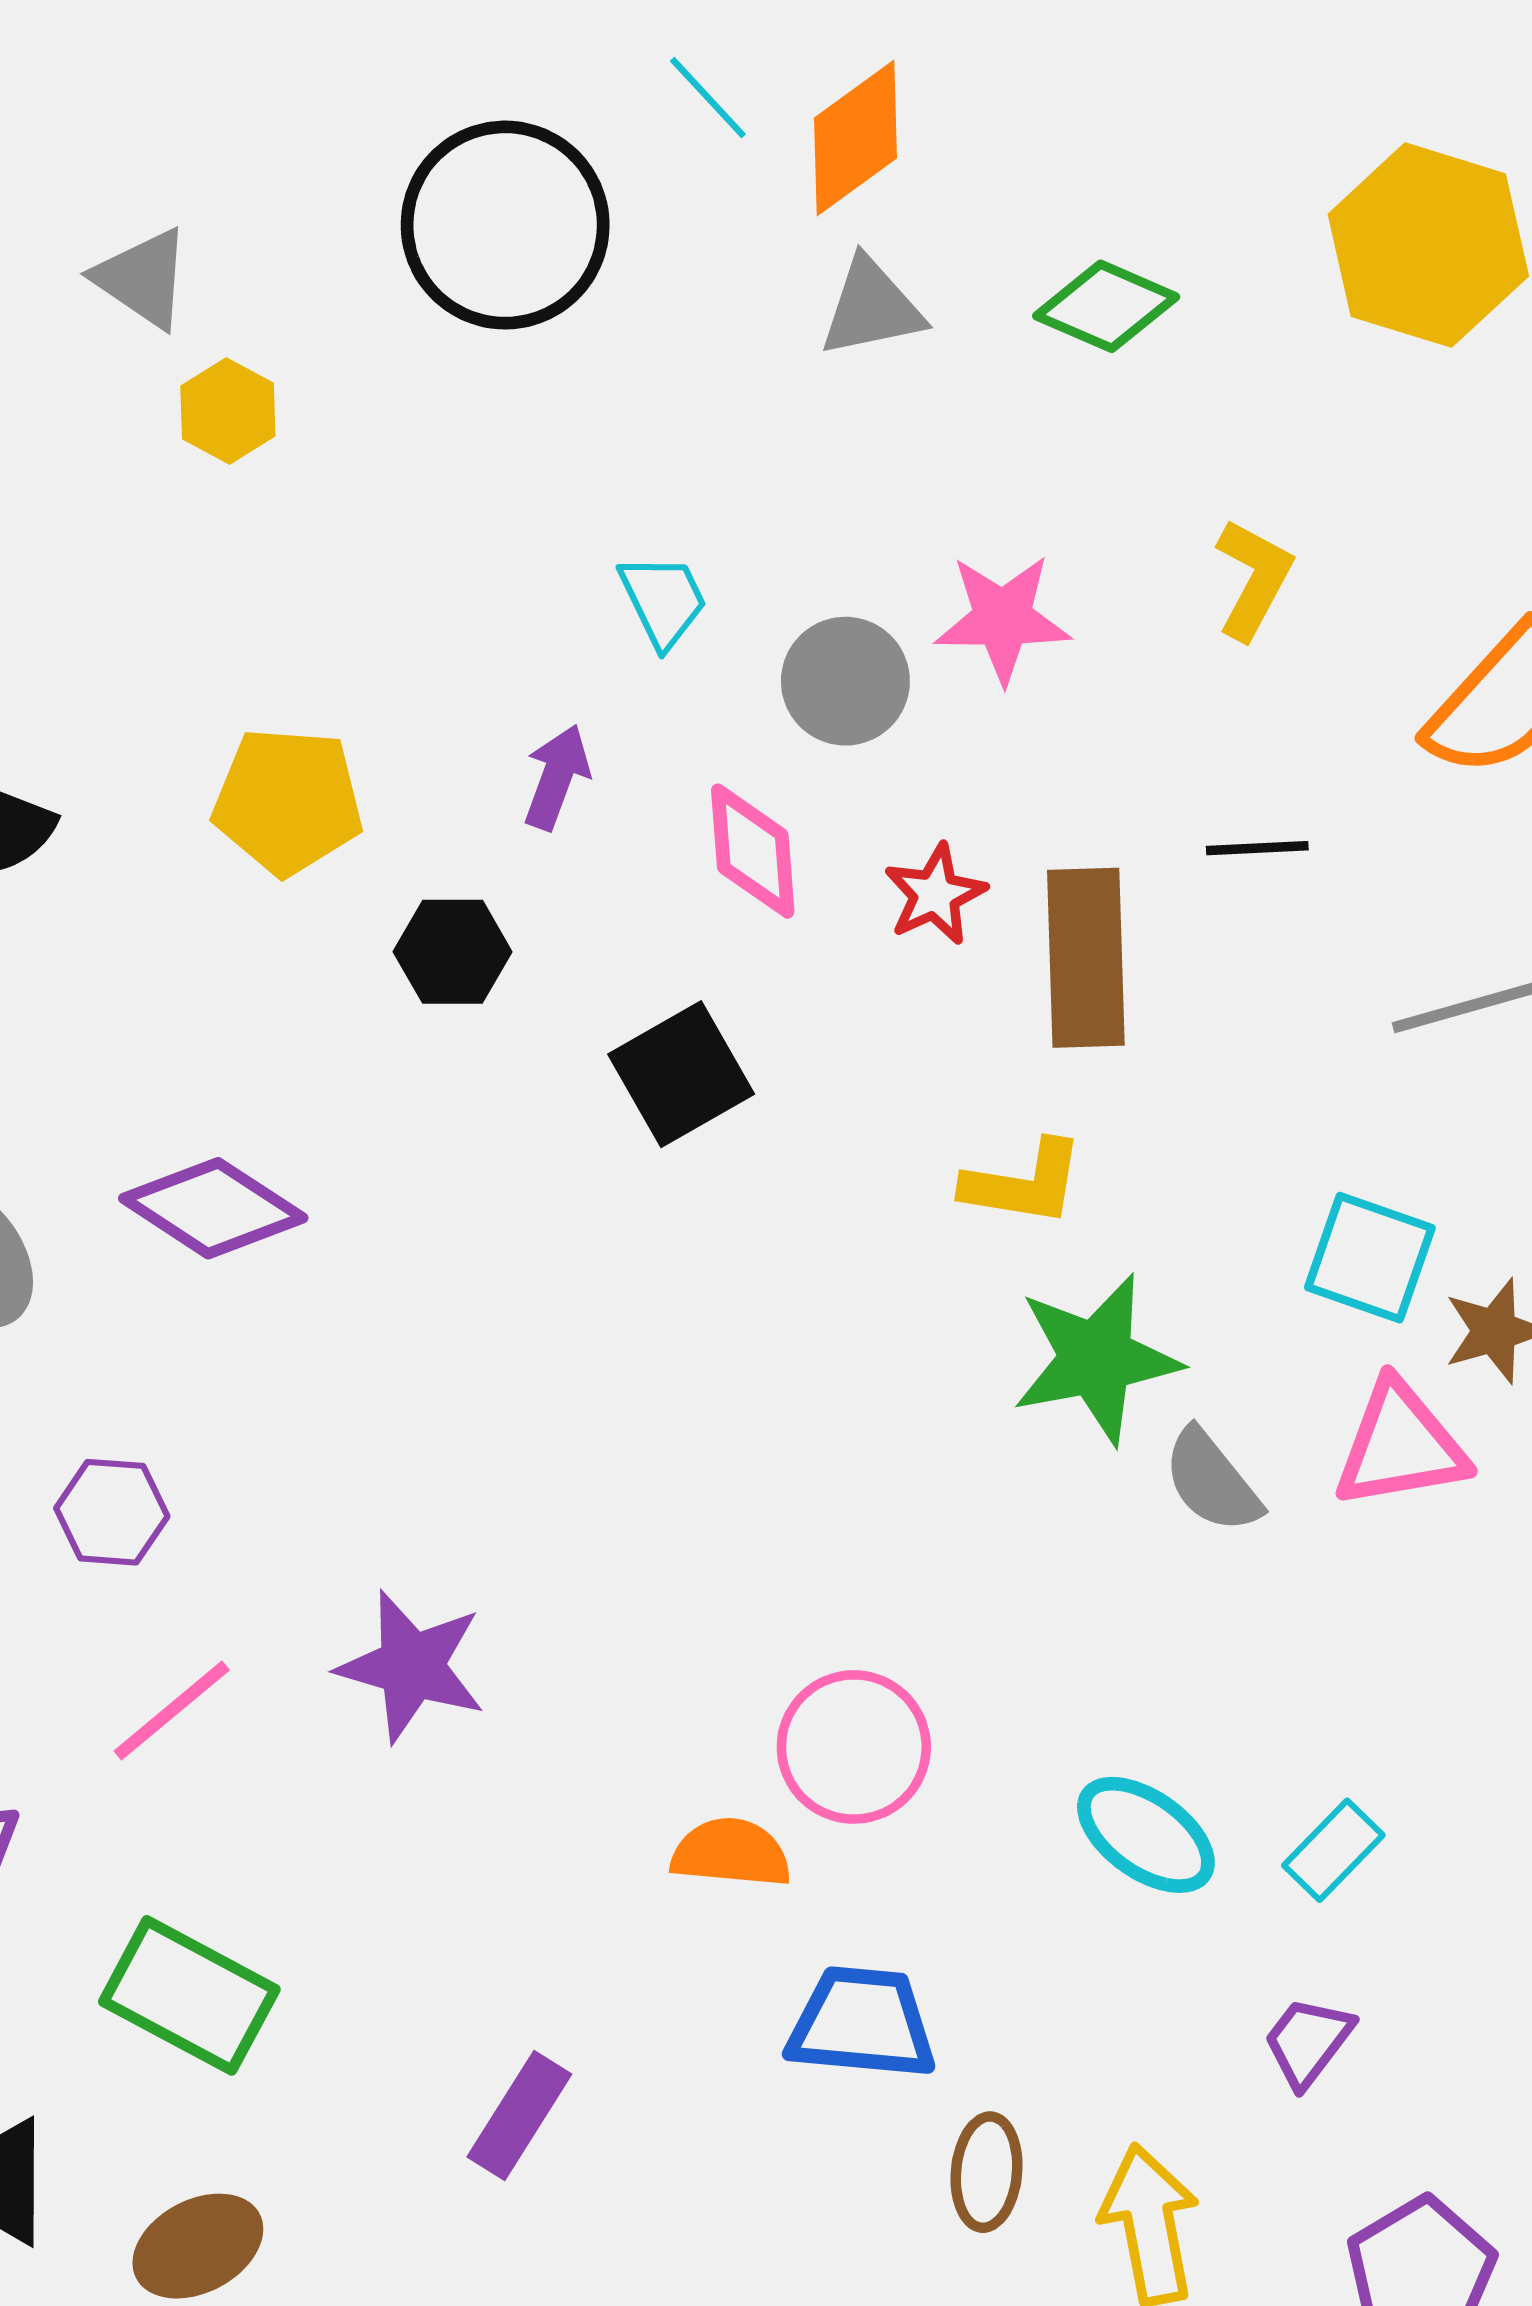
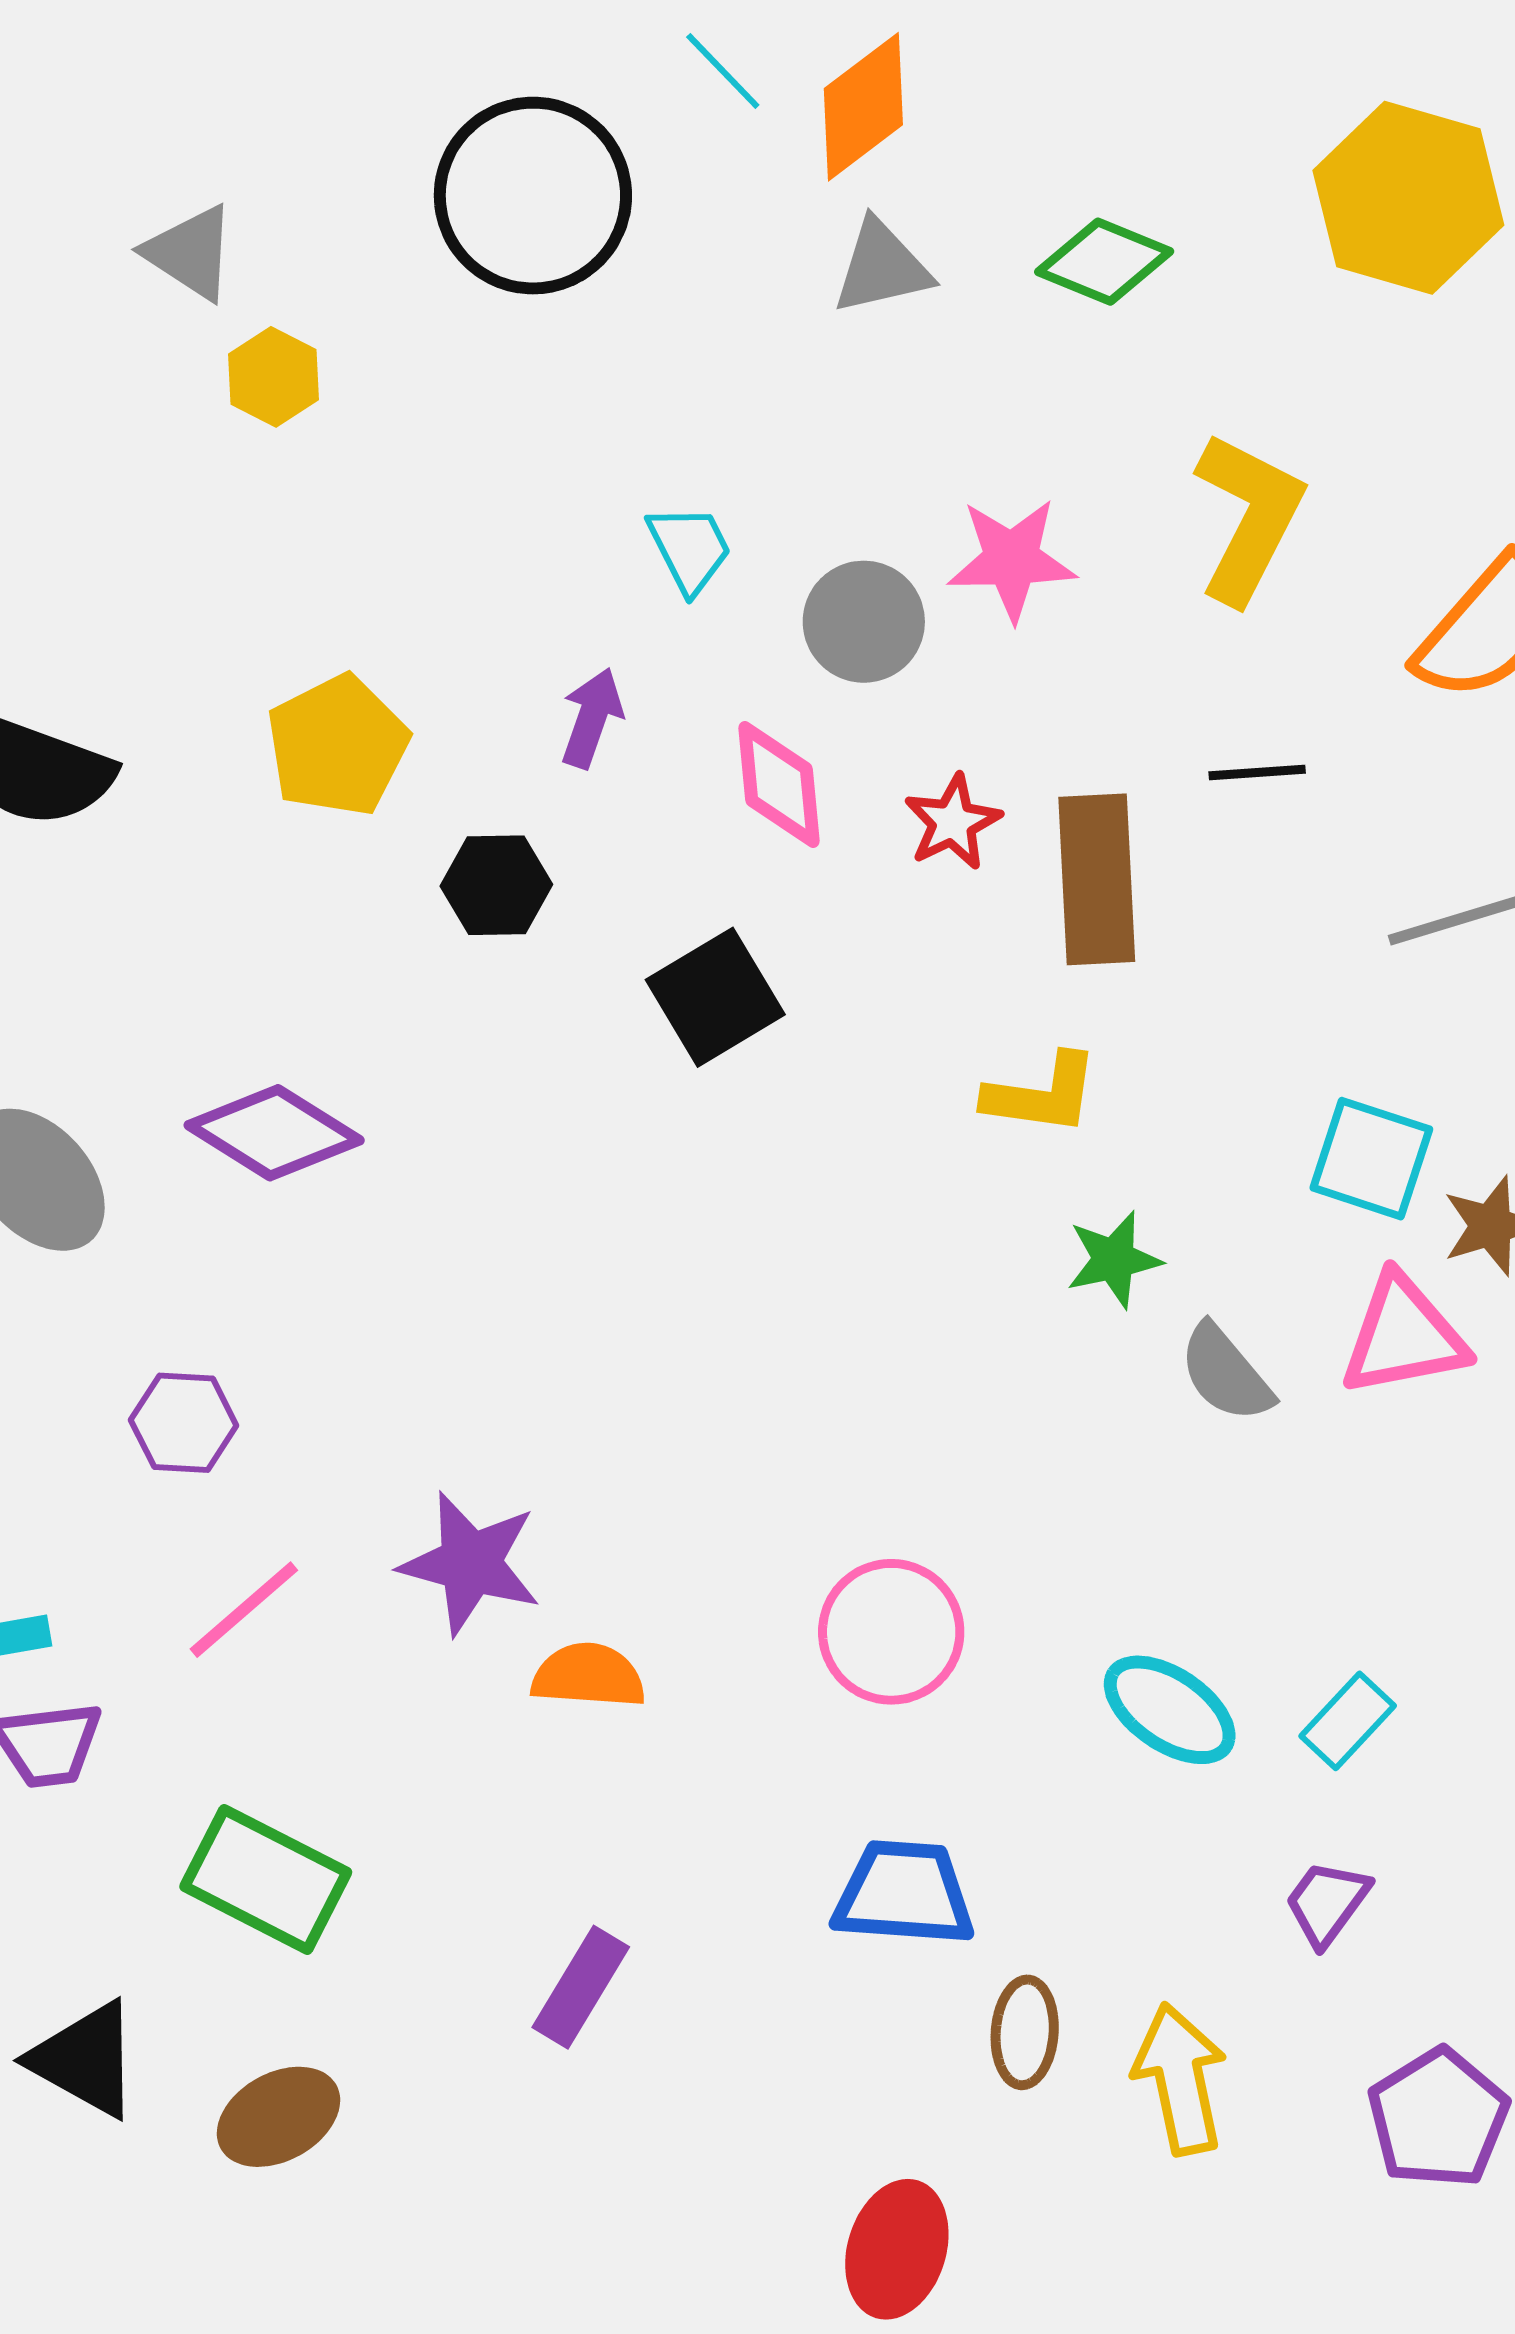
yellow L-shape: (1253, 579) -> (1249, 517), size x1.5
yellow pentagon: (288, 801) -> (337, 746), turned -30
green star: (1096, 1359) -> (1114, 1259), size x0.6
orange semicircle: (731, 1853) -> (588, 1676), moved

